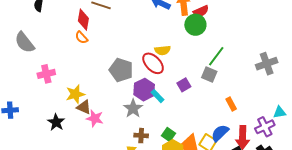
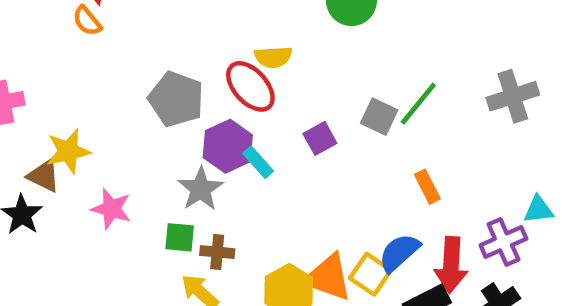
green line: (216, 56) -> (418, 104), moved
brown triangle: (84, 107) -> (44, 176), moved
green square: (168, 134) -> (180, 237), moved, turned -32

